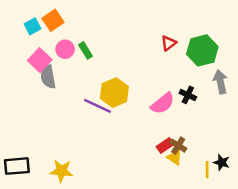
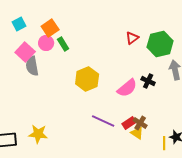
orange square: (53, 20) -> (50, 28), moved
purple line: (98, 106) -> (103, 121), moved
yellow star: (61, 171) -> (38, 134), moved

